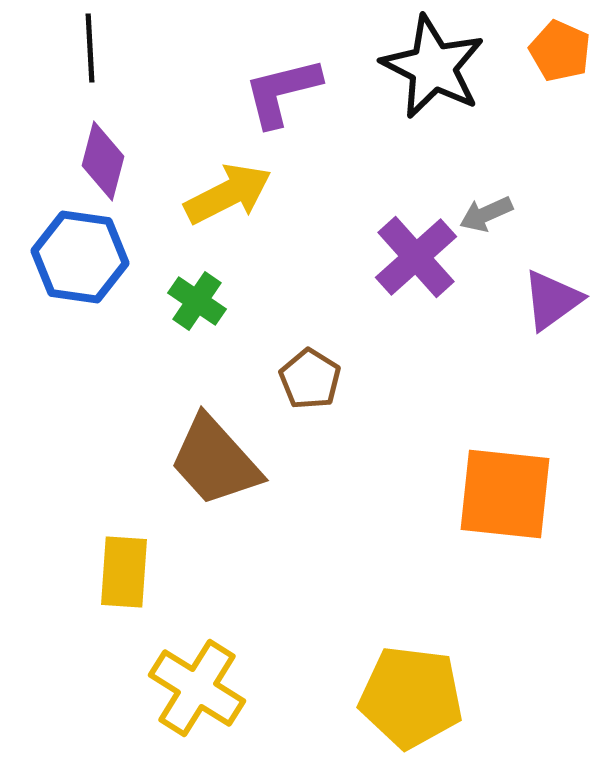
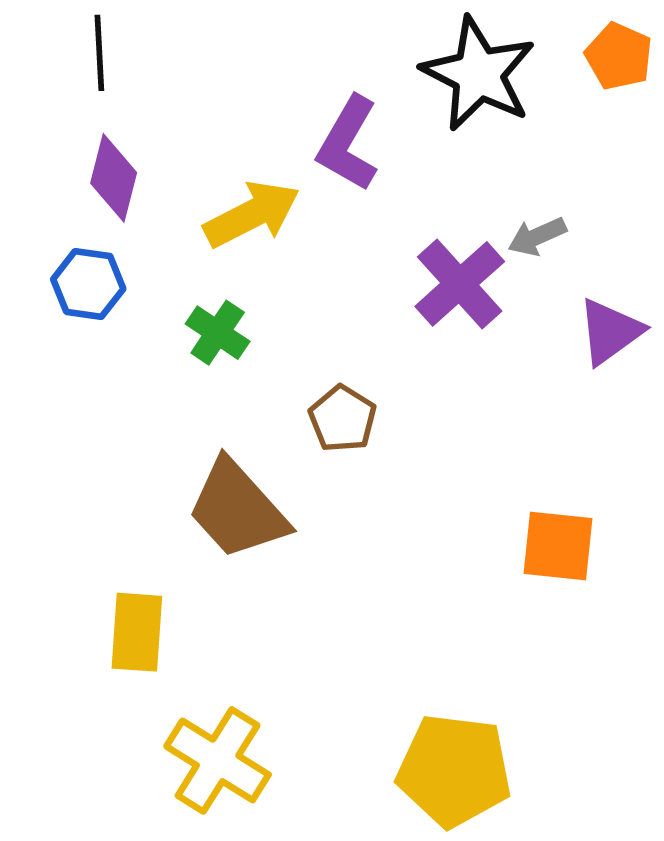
purple L-shape: (282, 92) -> (348, 144), moved, turned -46
blue hexagon: (80, 257) -> (88, 284), size x0.7
orange square: (505, 494) -> (558, 546), size x0.7

